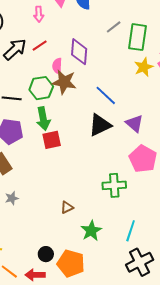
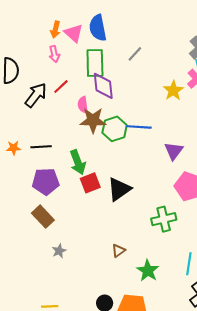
green rectangle: (138, 37) -> (95, 63), moved
green hexagon: (41, 88) -> (115, 129), moved
blue line: (106, 95) -> (139, 127), turned -30
purple triangle: (134, 123) -> (174, 151), turned 36
black triangle: (100, 125) -> (119, 189), moved

